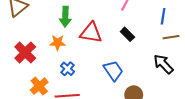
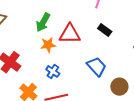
green arrow: (65, 17) -> (43, 22), turned 36
orange star: (58, 43) -> (48, 45), moved

